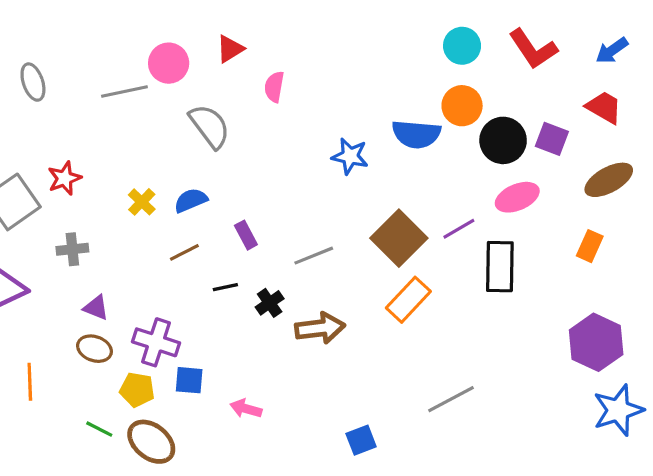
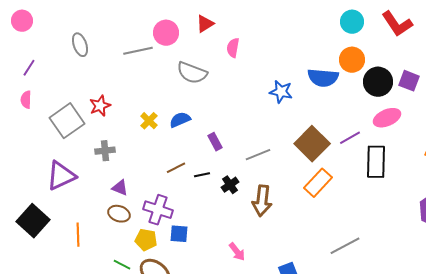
gray semicircle: (210, 126) -> (192, 73), turned 148
brown line: (184, 252) -> (176, 168), moved
brown arrow: (320, 328) -> (262, 201), turned 104
pink arrow: (246, 409) -> (237, 252), moved, turned -144

